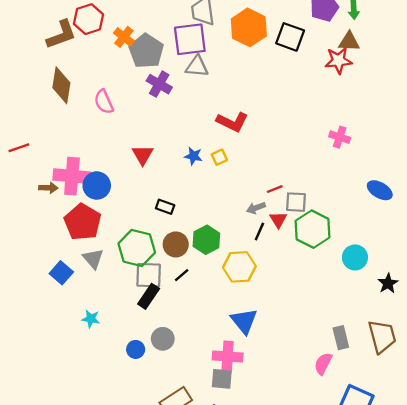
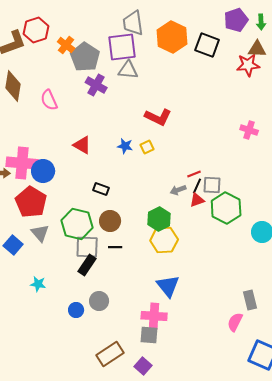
red triangle: (143, 155) -> (82, 145), turned -30
red triangle: (278, 220) -> (197, 200), turned 42
black line: (259, 231) -> (197, 186), moved
green hexagon: (206, 240) -> (159, 219), moved
black line: (182, 275) -> (115, 247), turned 40

